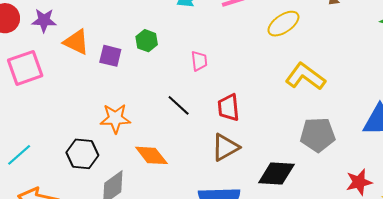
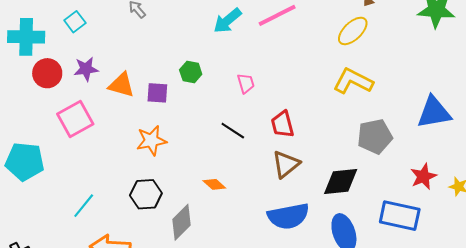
yellow ellipse: (283, 24) -> (353, 31), moved
orange star: (115, 118) -> (151, 141), moved
orange diamond: (151, 155) -> (214, 184), size x0.7

